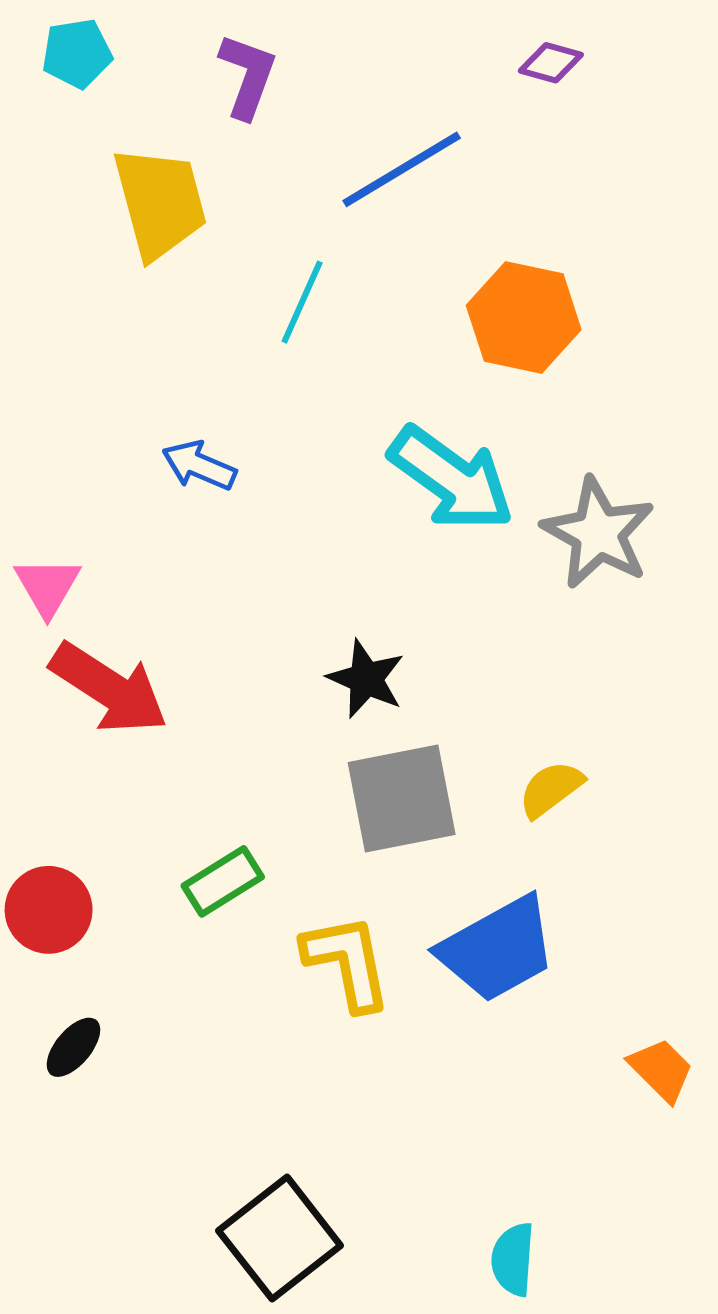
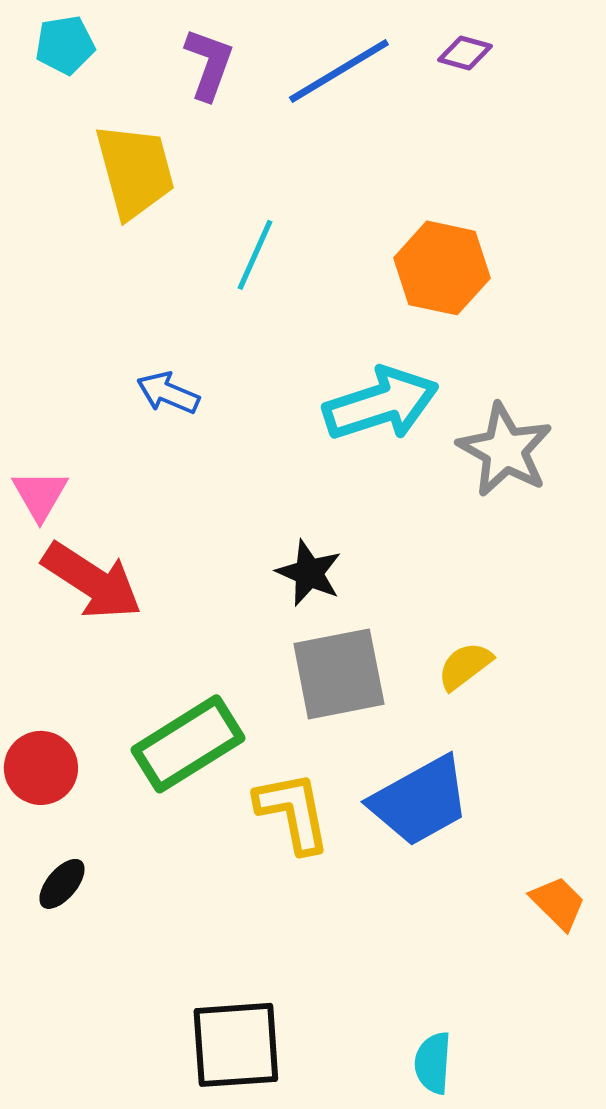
blue line: (402, 169) -> (339, 71), moved
cyan arrow: (451, 479) -> (381, 404), turned -54
green rectangle: (223, 881) -> (188, 744), size x1.6
black square: (280, 1238) -> (236, 1045), turned 34

